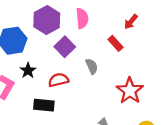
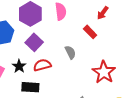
purple square: (65, 47) -> (34, 42), moved
black star: (28, 71) -> (19, 66), moved

